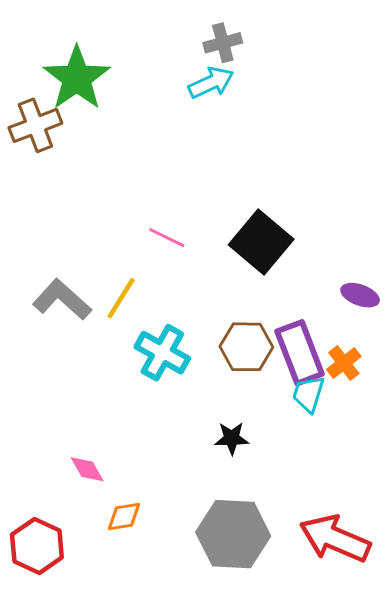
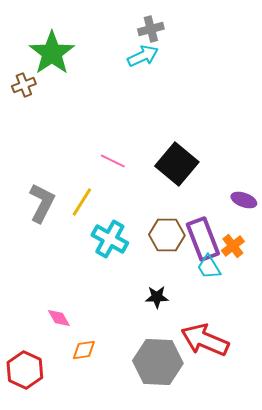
brown cross: (35, 125) -> (24, 85), size x0.7
gray L-shape: (62, 300) -> (42, 203), turned 75
cyan trapezoid: (308, 394) -> (209, 267), turned -48
red arrow: (335, 539) -> (205, 340), moved

